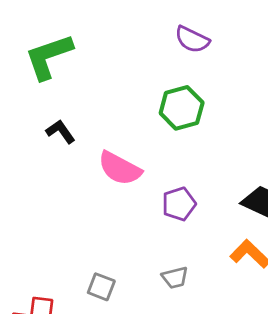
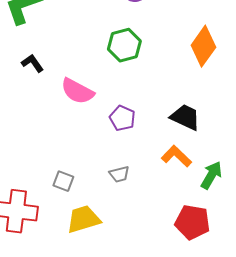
purple pentagon: (179, 204) -> (122, 118), turned -30

